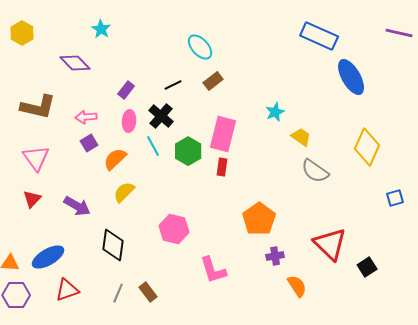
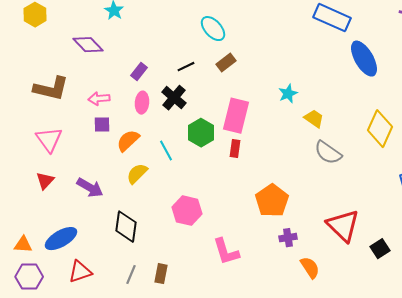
purple square: (89, 143) -> (102, 125), turned 30
cyan line: (153, 146) -> (166, 151), moved
brown rectangle: (148, 292) -> (161, 274), turned 48

